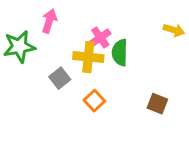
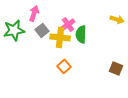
gray square: (60, 78) -> (42, 30), moved
brown square: (157, 104) -> (116, 68), moved

